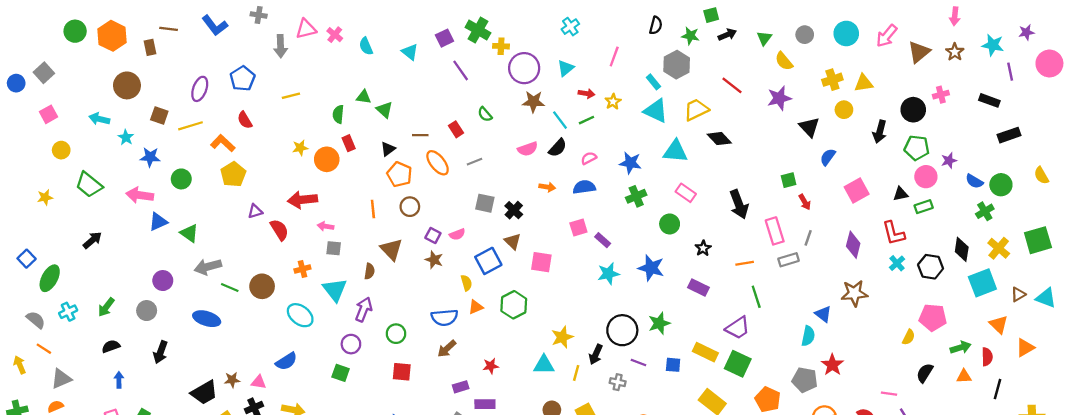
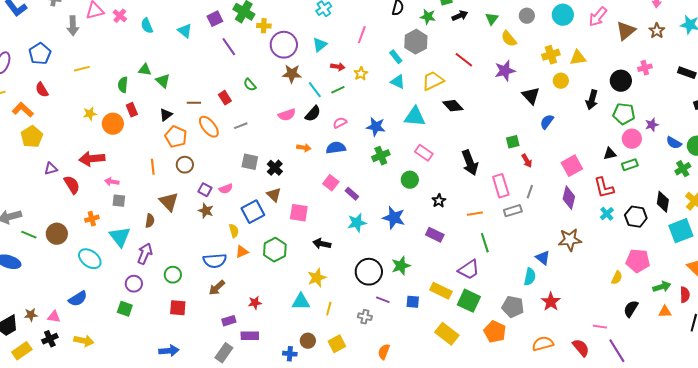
cyan triangle: (656, 111) -> (398, 82), size x0.7
pink square: (857, 190) -> (572, 166), moved
pink square: (578, 227) -> (331, 183), turned -35
black arrow: (596, 354) -> (322, 244), moved, turned 78
gray pentagon: (805, 380) -> (513, 307), moved

